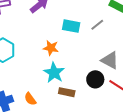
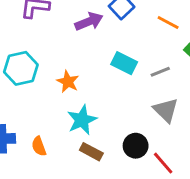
orange star: (51, 48) -> (68, 82), moved
gray triangle: (110, 60) -> (166, 110), moved

